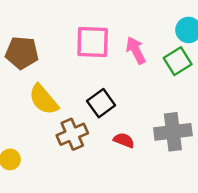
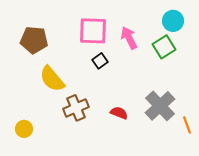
black square: (101, 103) -> (100, 61), moved, size x0.7
gray cross: (173, 132) -> (160, 106), turned -36

